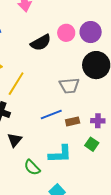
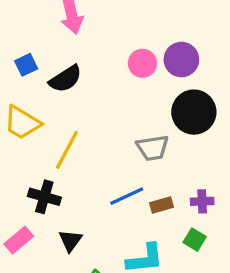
black semicircle: (41, 43) -> (65, 79), moved

